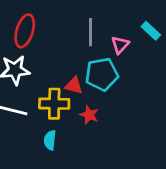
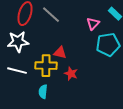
gray line: (91, 32) -> (51, 15), moved, turned -48
cyan pentagon: (102, 74) -> (108, 45), moved

